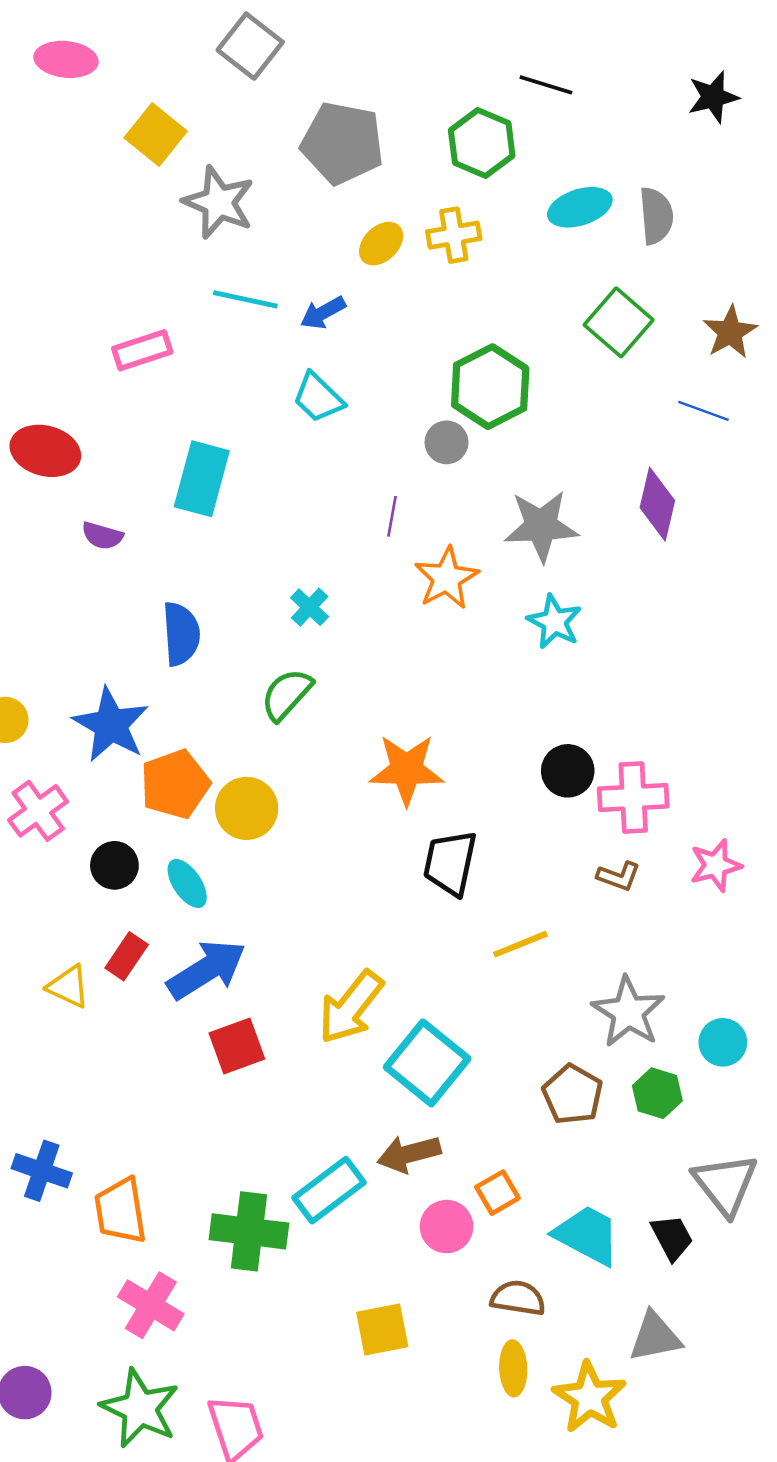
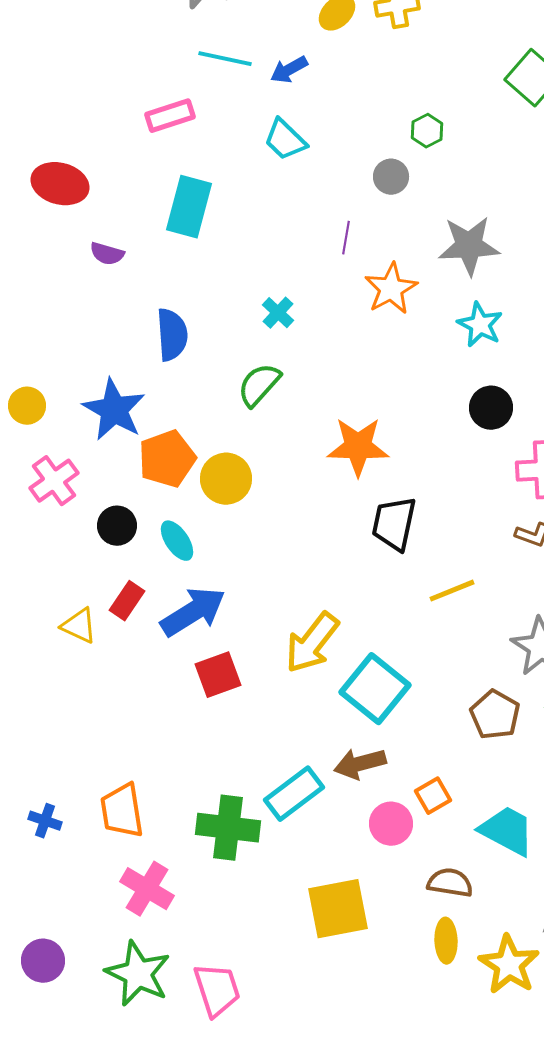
pink rectangle: (142, 350) -> (170, 116), moved
green hexagon: (490, 387) -> (427, 131), size x0.5
black circle: (568, 771) -> (491, 408), moved
blue cross: (42, 1171) -> (45, 821), moved, size x0.7
yellow square: (382, 1330) -> (338, 909), size x1.4

